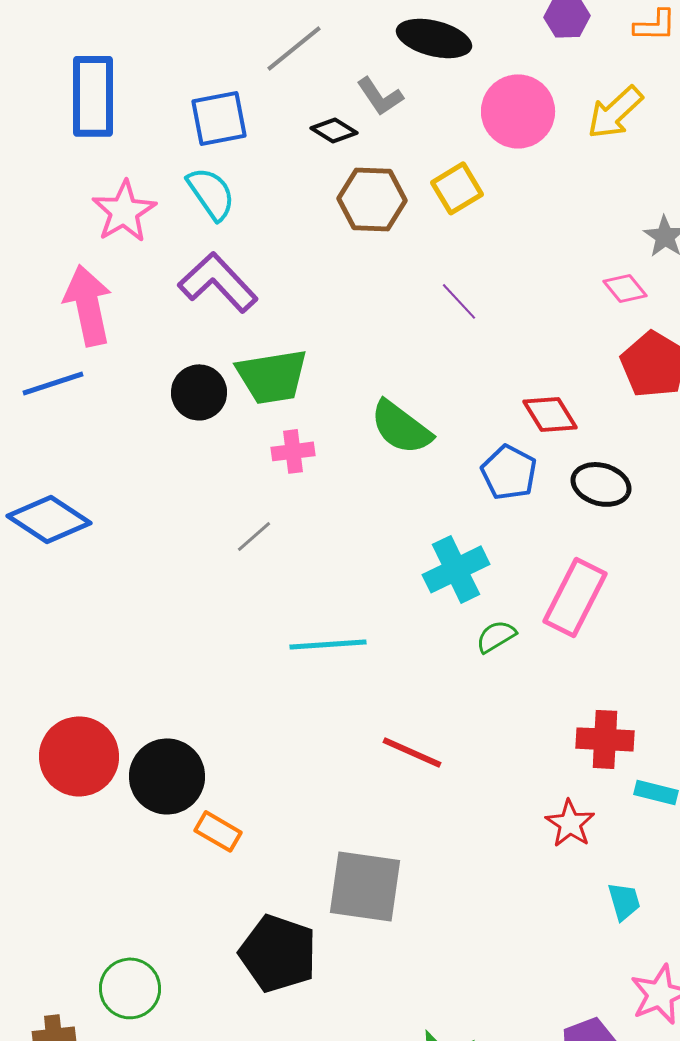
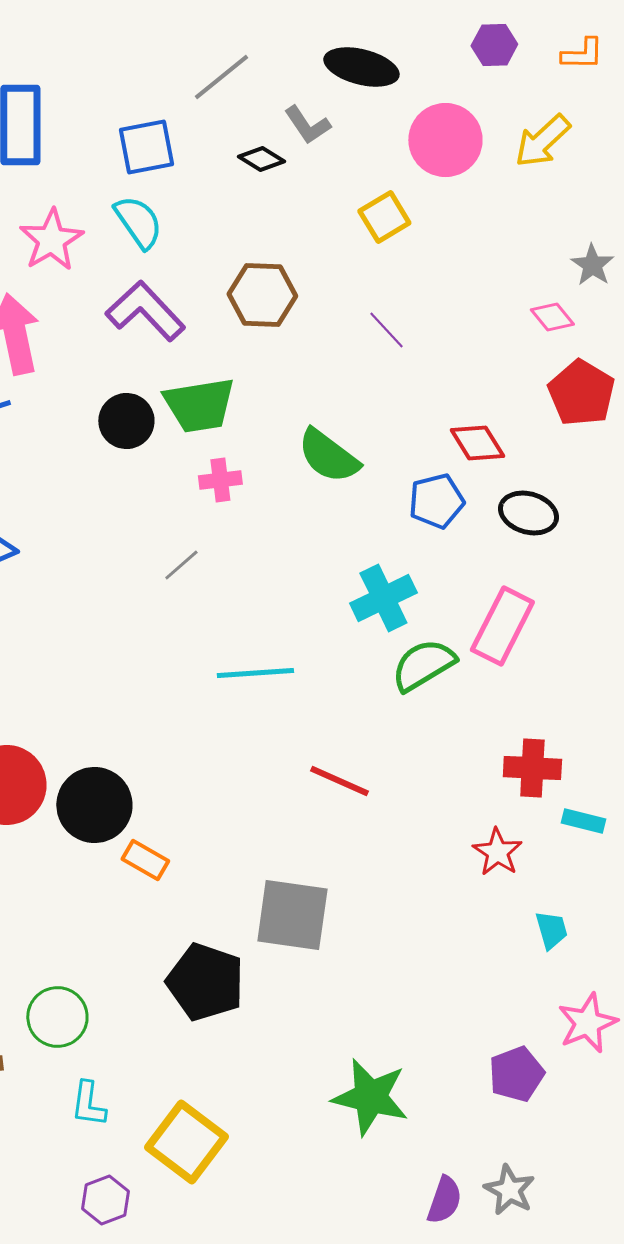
brown hexagon: (372, 199) -> (262, 295), moved
blue pentagon: (509, 472) -> (436, 501), turned 30
green semicircle: (496, 636) -> (423, 665), size x1.6

